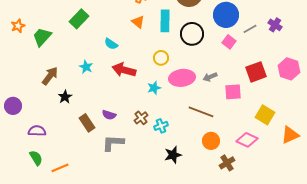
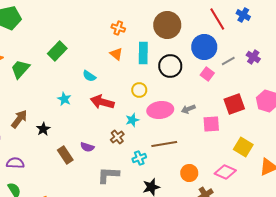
brown arrow: (50, 76) -> (19, 119), moved
brown line: (201, 112) -> (164, 144), moved, turned -30
brown cross: (141, 118) -> (117, 137), moved
gray L-shape: (113, 143) -> (108, 175), moved

